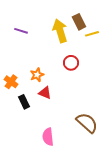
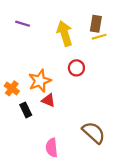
brown rectangle: (79, 22) -> (96, 24), moved, turned 35
purple line: (21, 31) -> (23, 24), moved
orange star: (37, 75) -> (40, 81), size x1.5

